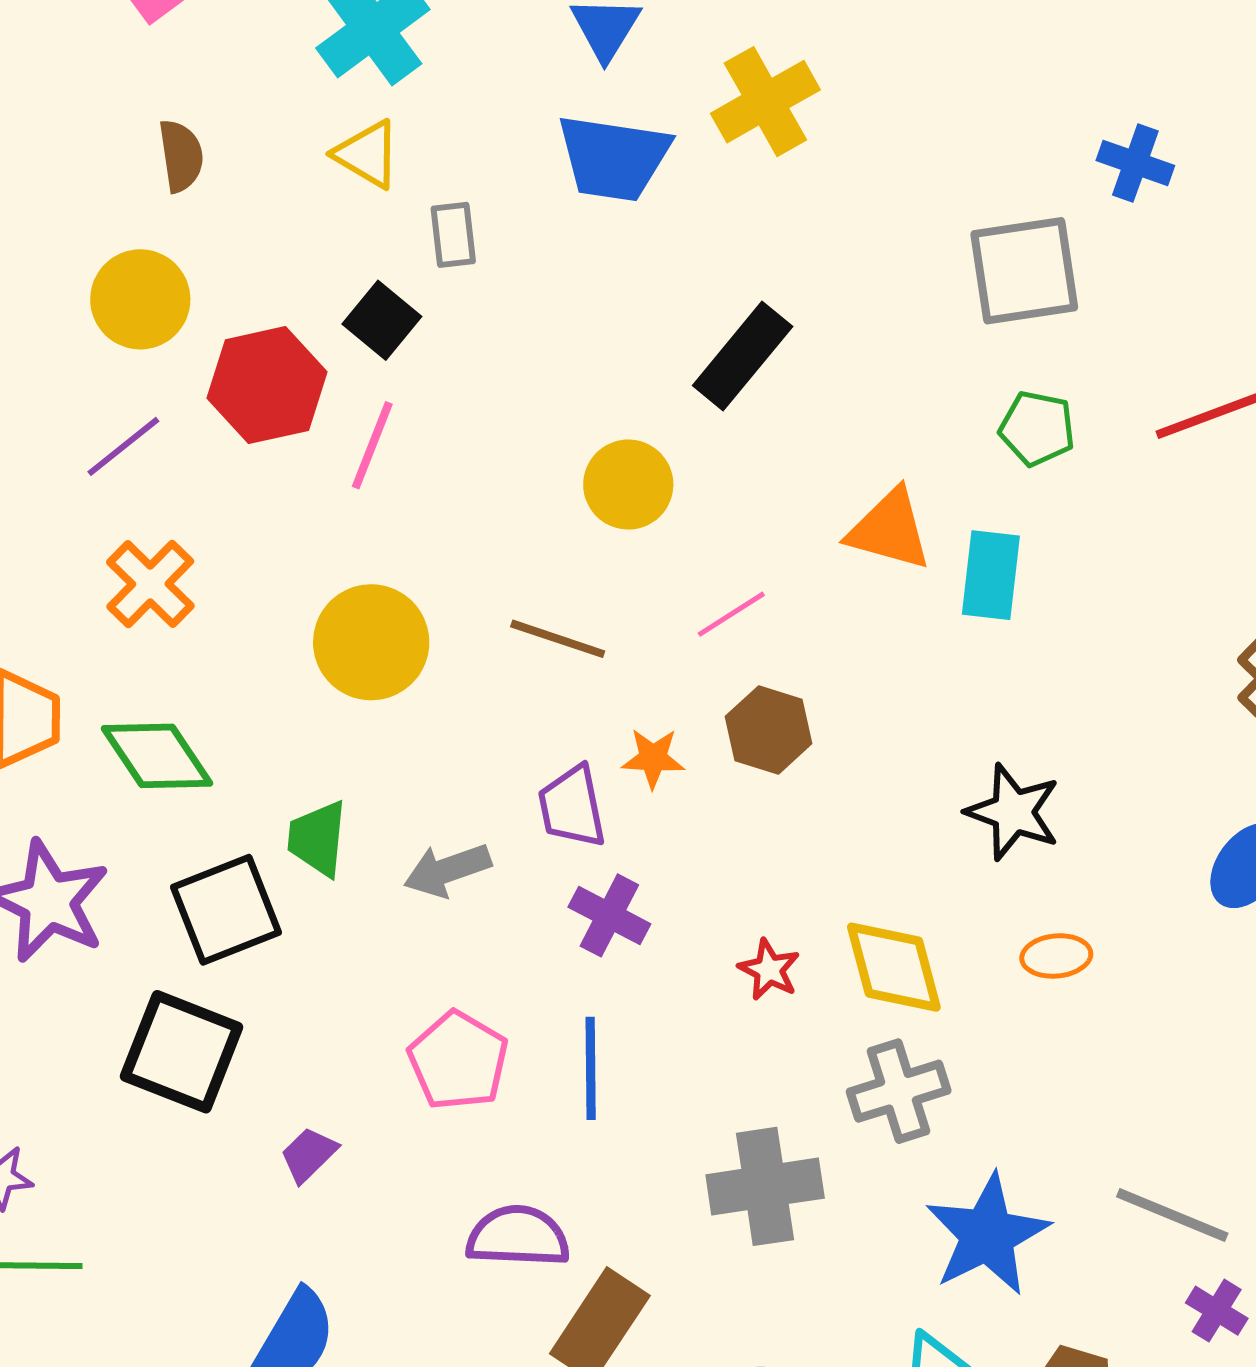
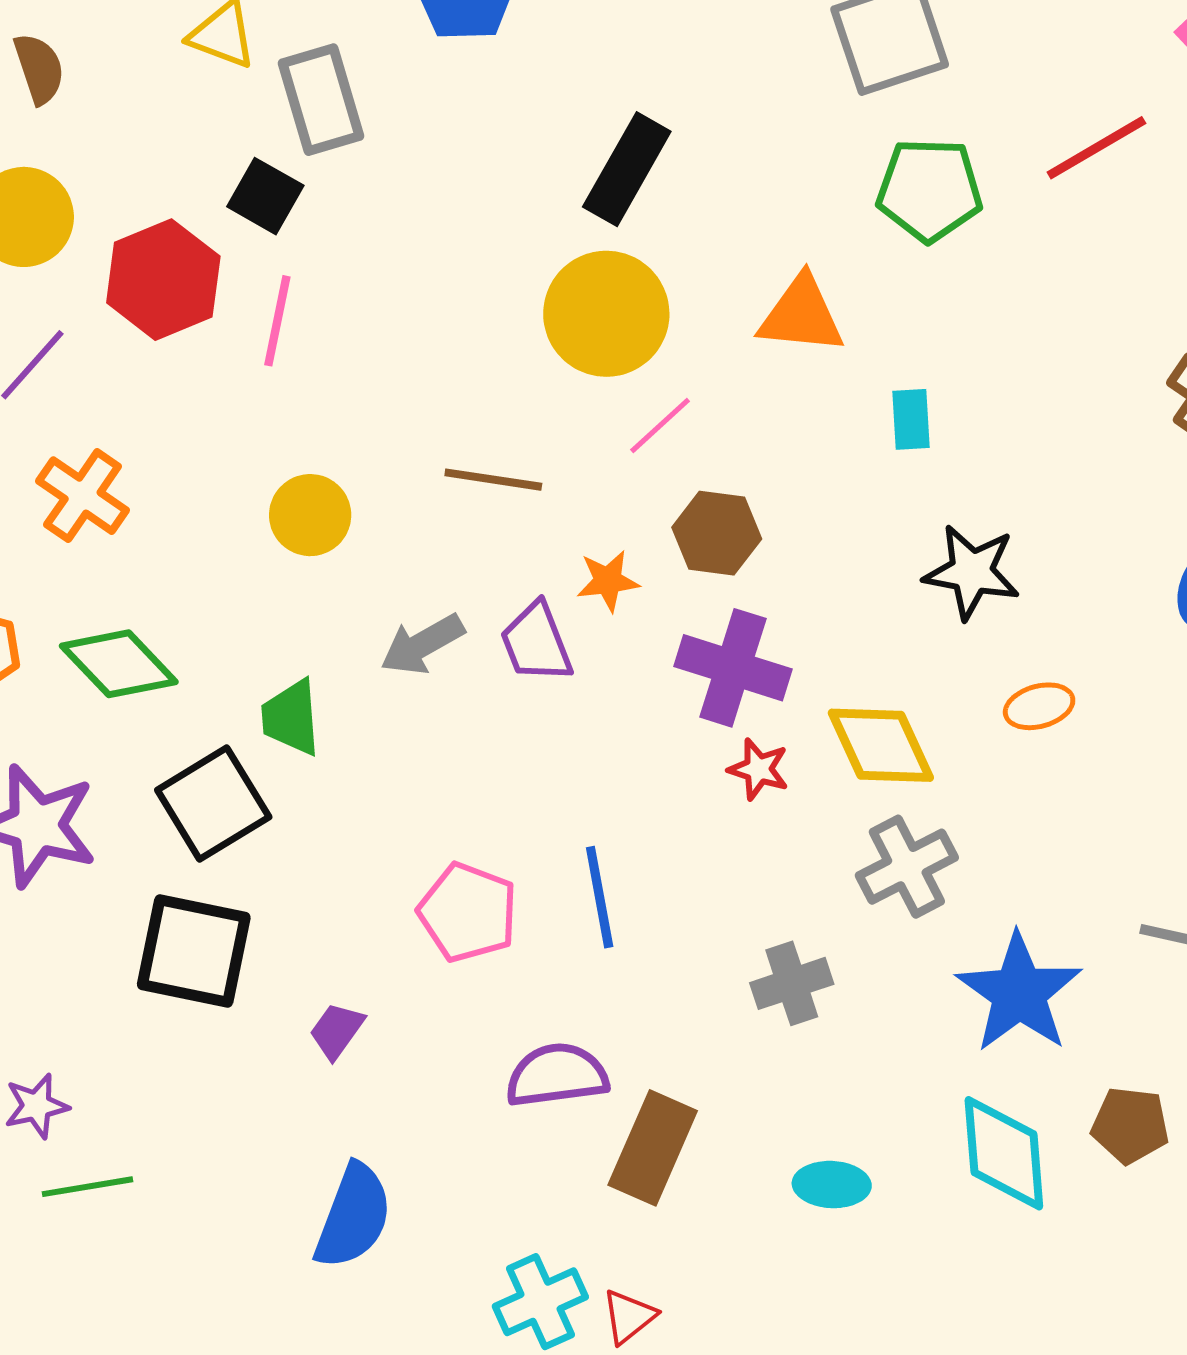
gray rectangle: (453, 235) -> (321, 100), size x1.6
green pentagon: (1037, 428) -> (929, 190), size x1.4
yellow circle: (628, 485) -> (606, 314), moved, size x1.4
cyan rectangle: (991, 575) -> (911, 419), moved, size x0.7
yellow circle: (371, 642) -> (310, 515), size x0.7
gray arrow: (447, 870) -> (422, 644), moved
purple cross: (609, 915) -> (733, 668), moved, size x1.4
gray cross: (765, 1186) -> (792, 983), size x0.7

